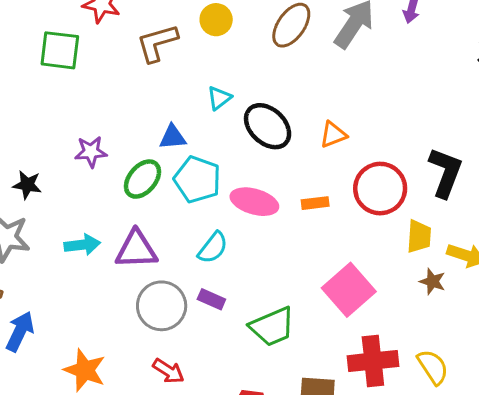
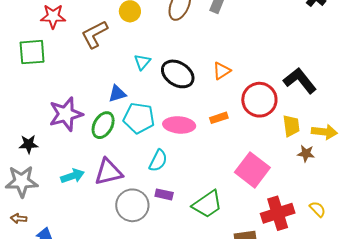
purple star: (91, 152) -> (66, 114), size x1.6
black L-shape: (445, 172) -> (300, 81), turned -48
yellow semicircle: (433, 367) -> (318, 209), size x0.7

